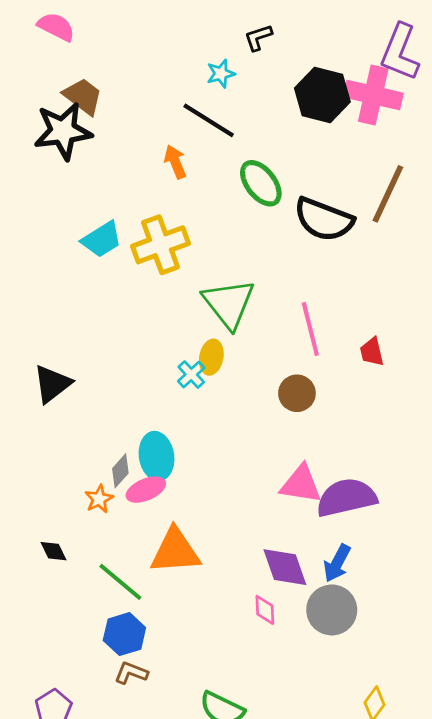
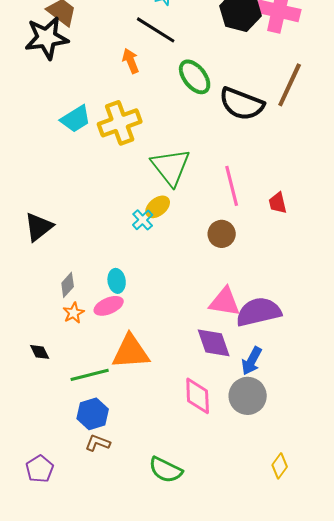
yellow ellipse: (211, 357) -> (158, 207), turned 40
cyan ellipse: (157, 456) -> (117, 281), size x0.7
gray diamond: (120, 471) -> (68, 285), moved
purple diamond: (285, 567) -> (214, 343), moved
green line: (120, 582) -> (90, 375), turned -54
pink diamond: (265, 610) -> (198, 396), size x1.6

